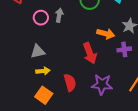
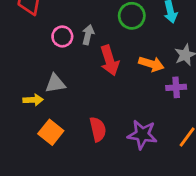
red arrow: (90, 53) -> (110, 60), moved
yellow arrow: (43, 71) -> (33, 100), moved
orange square: (44, 95) -> (51, 132), moved

